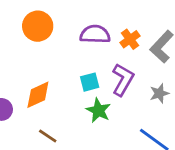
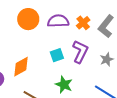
orange circle: (38, 26) -> (28, 19), moved
green star: (98, 110) -> (64, 85), moved

